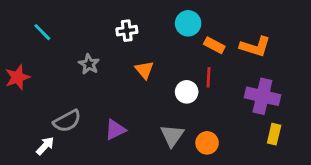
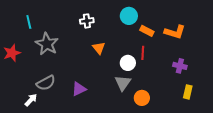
cyan line: (42, 32) -> (29, 22), turned 32
gray star: (89, 64) -> (47, 44), moved, size x1.6
purple cross: (262, 96) -> (180, 66), size x0.6
gray triangle: (172, 136) -> (123, 83), moved

